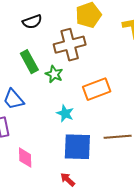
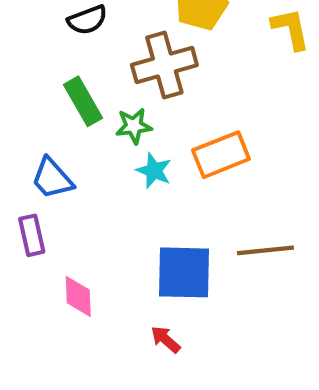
green star: (54, 74) -> (134, 126), turned -30
cyan star: (65, 113) -> (154, 171), moved

